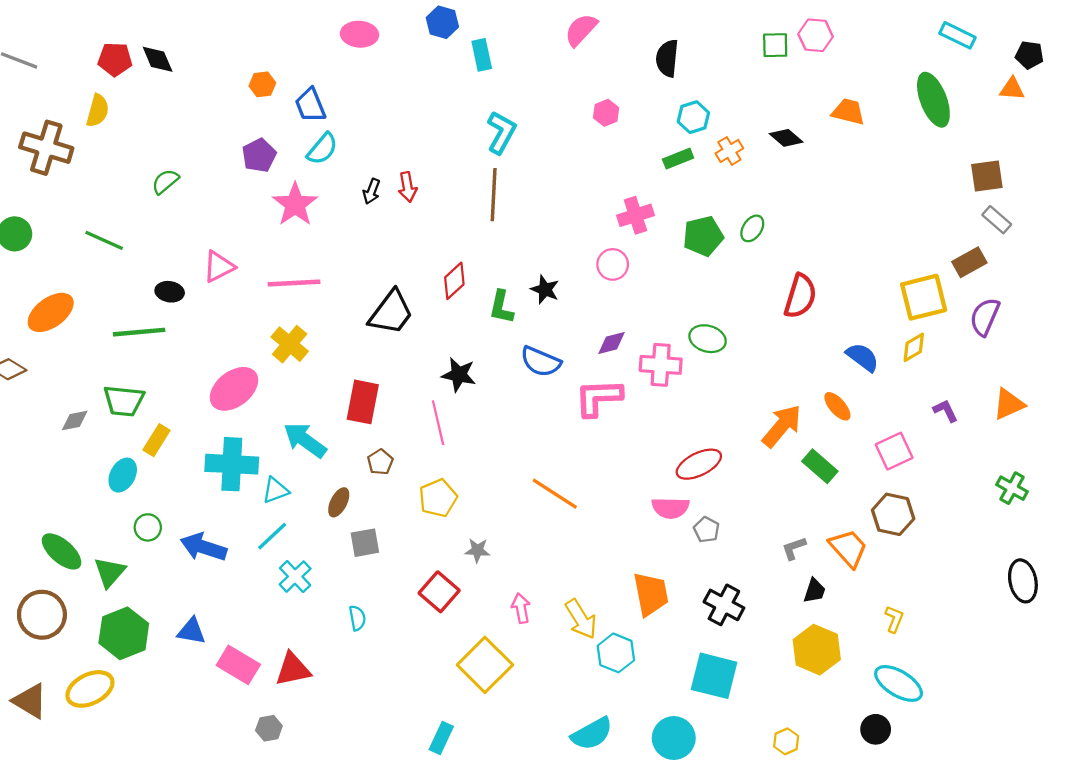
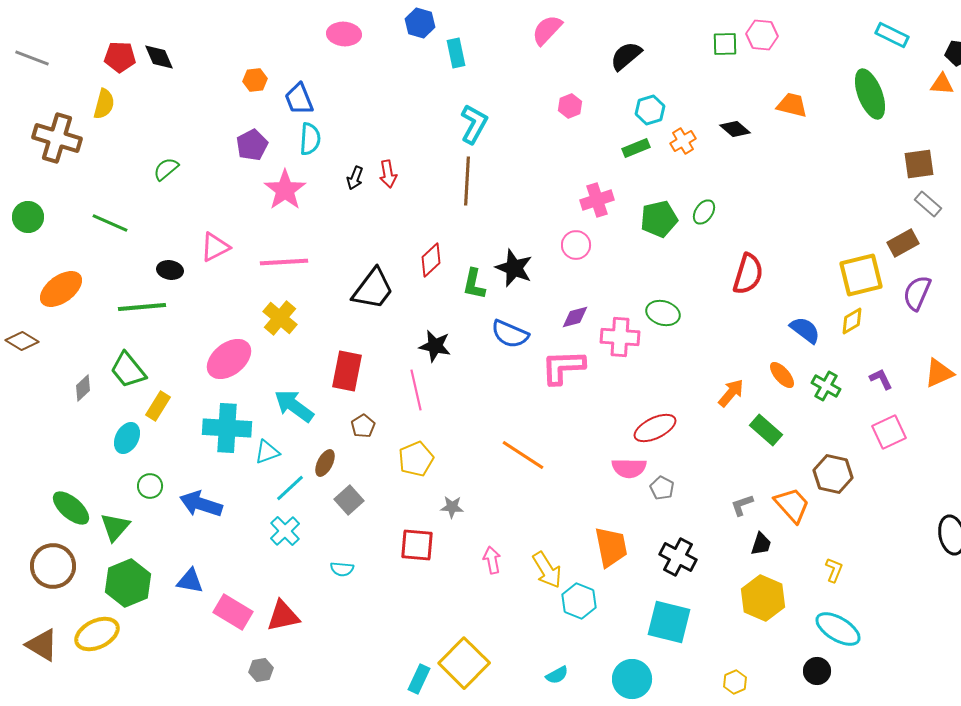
black semicircle: (667, 58) -> (626, 56), turned 44
cyan semicircle: (322, 149) -> (310, 139), turned -36
black star: (545, 290) -> (514, 268), size x1.4
green trapezoid: (124, 401) -> (128, 370), turned 45
gray diamond: (75, 420) -> (83, 388), turned -32
orange arrow: (782, 426) -> (731, 393), size x0.7
pink square: (894, 451) -> (889, 432), moved
green cross: (1012, 488) -> (826, 386), moved
cyan line: (272, 536) -> (290, 488), moved
gray square: (365, 543) -> (349, 500), turned -32
red square: (439, 592) -> (417, 545), turned -36
cyan semicircle: (357, 618) -> (342, 569), turned 105
yellow square: (485, 665) -> (464, 663), moved
cyan semicircle: (592, 734) -> (557, 675), size x0.6

